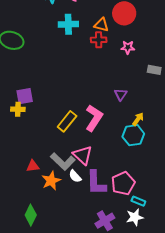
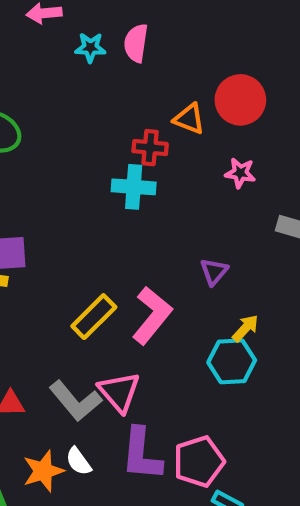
cyan cross: (68, 24) -> (134, 187), moved
red cross: (99, 40) -> (150, 148), moved
white semicircle: (75, 176) -> (79, 461), moved
orange star: (51, 181) -> (43, 471), moved

